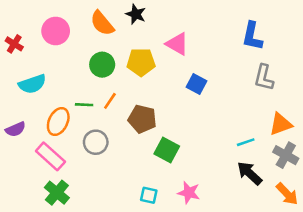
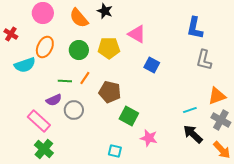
pink circle: (56, 31) -> (43, 13), moved
orange ellipse: (58, 122) -> (45, 47), moved
purple semicircle: (16, 129) -> (54, 100), moved
pink star: (189, 193) -> (149, 138), moved

